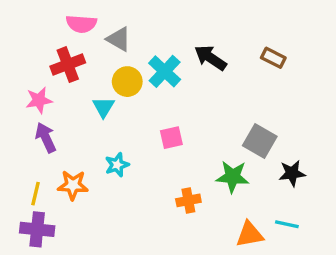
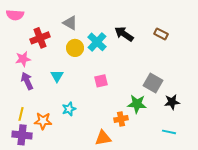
pink semicircle: (81, 24) -> (15, 15), moved
cyan triangle: (103, 107) -> (57, 76), moved
cyan star: (117, 165) -> (69, 109), moved
orange star: (73, 185) -> (43, 121), moved
orange cross: (188, 200) -> (121, 119), moved
orange triangle: (250, 234) -> (103, 138), moved

